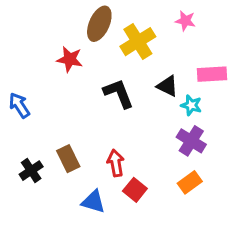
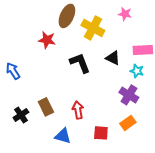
yellow cross: (138, 42) -> (93, 28), turned -30
cyan star: (191, 105) -> (137, 71), moved
red square: (135, 190) -> (101, 133), moved, turned -35

